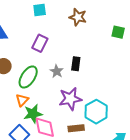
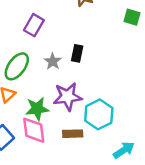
green star: (33, 114) -> (37, 109), moved

